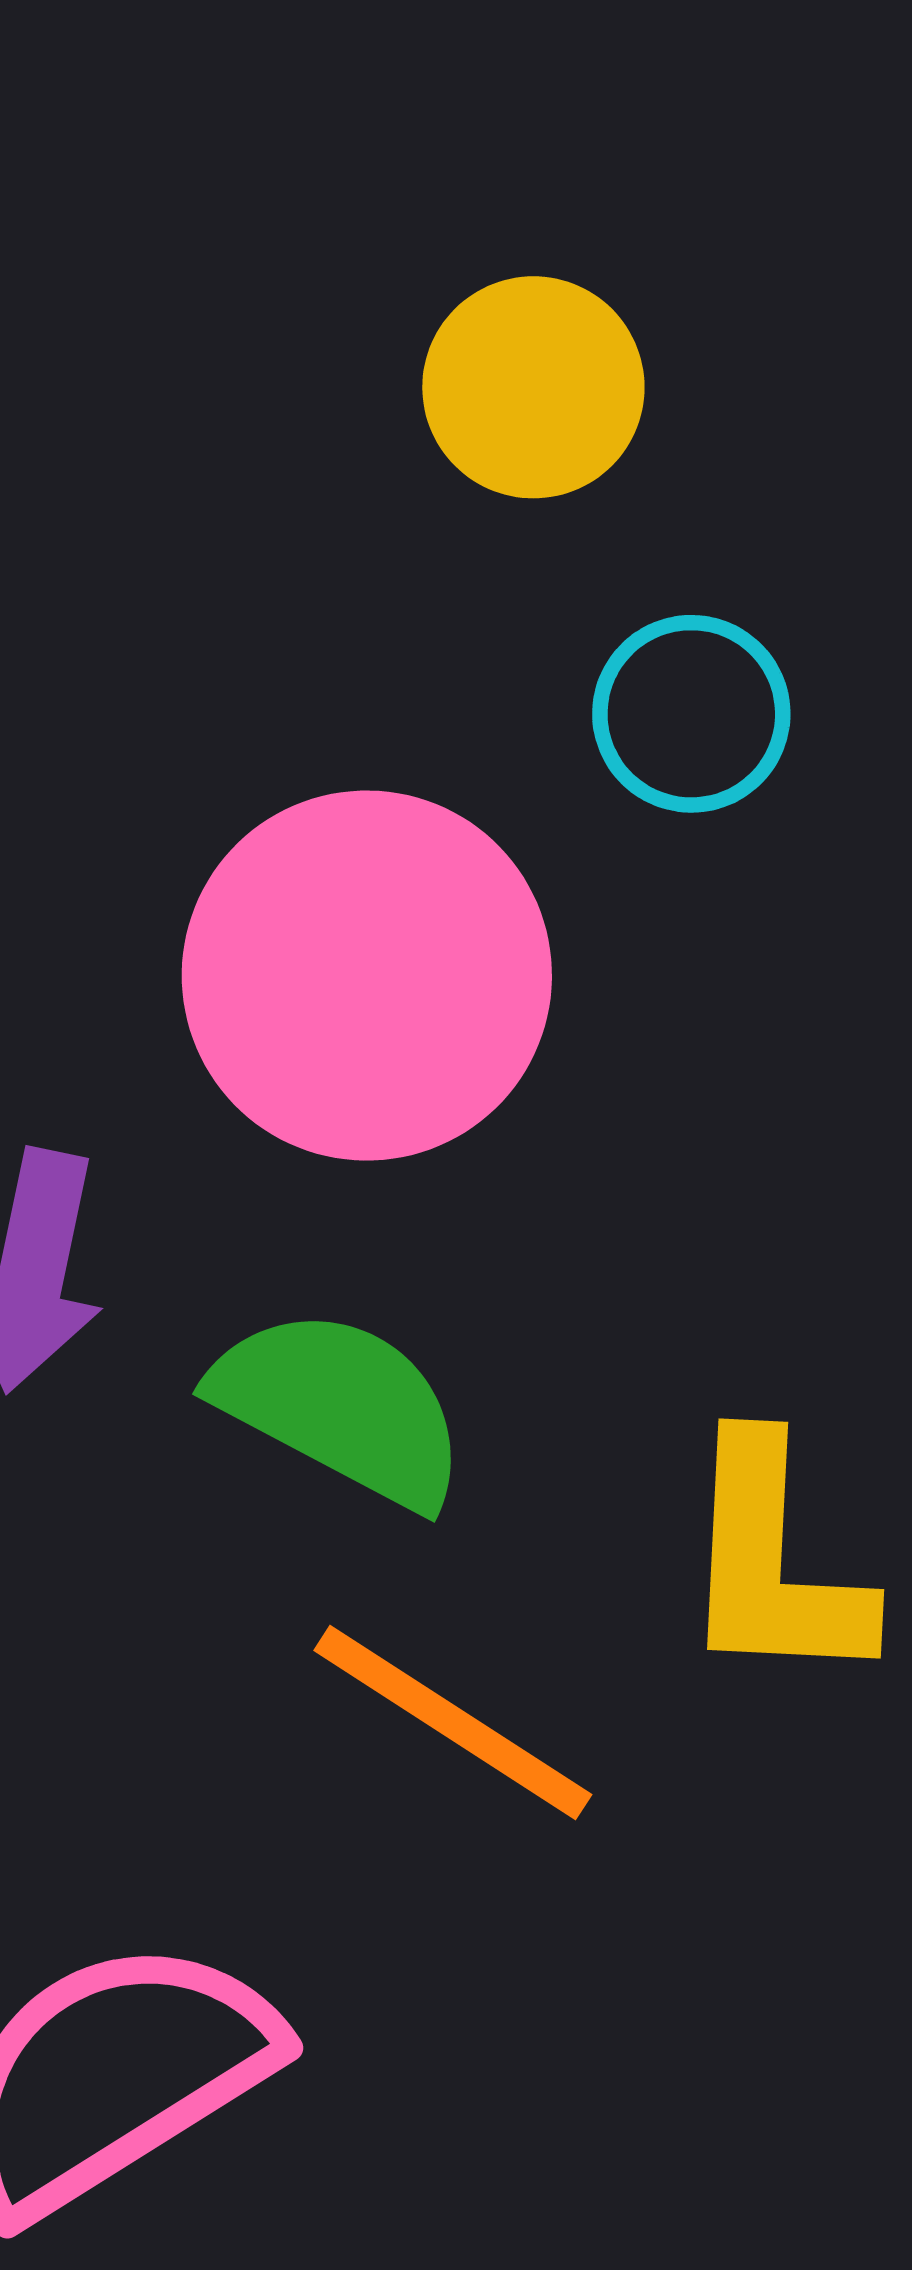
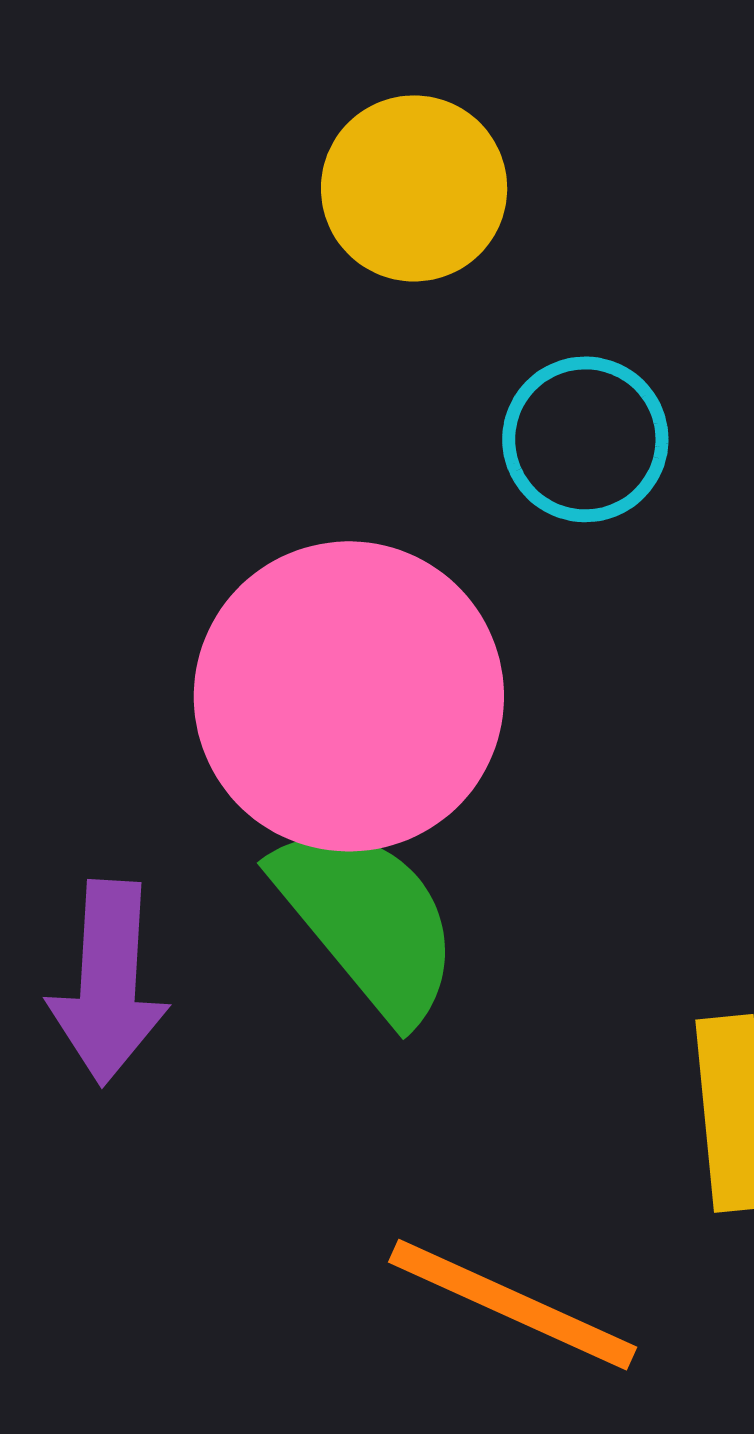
green semicircle: (340, 1407) -> (368, 920), moved, turned 31

